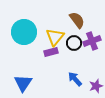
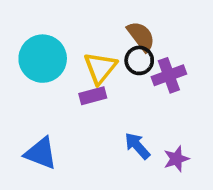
black circle: (74, 43) -> (139, 60), moved
blue triangle: (23, 83) -> (41, 153), turned -42

